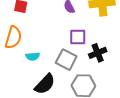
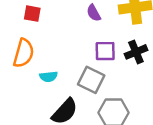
black cross: (98, 53) -> (136, 52), moved

